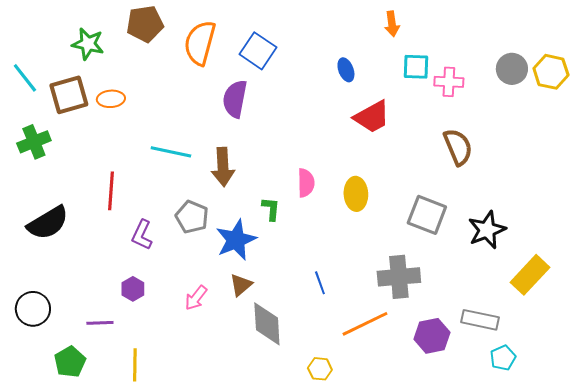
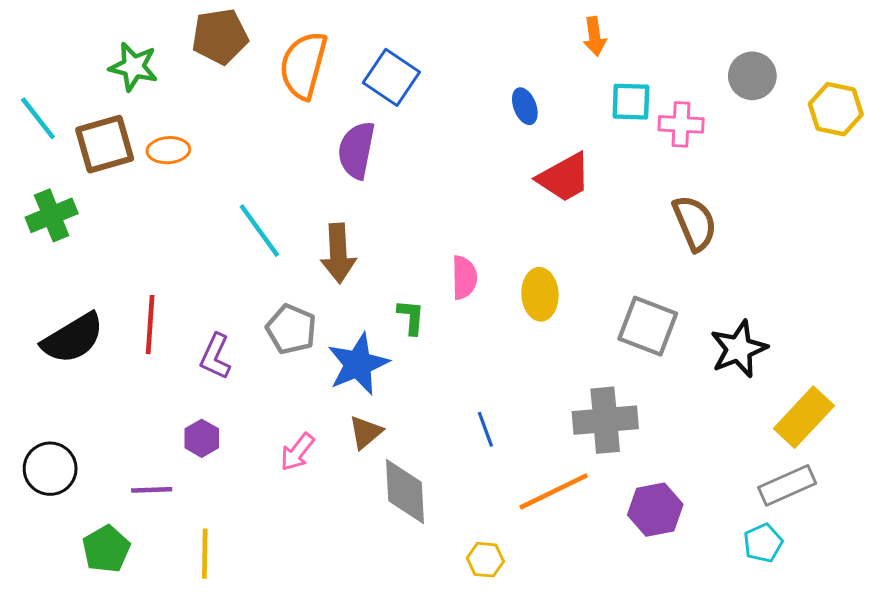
gray circle: (512, 69) -> (752, 76), moved
cyan line: (171, 152) -> (259, 231), turned 42
red line: (111, 191) -> (150, 325), moved
gray rectangle: (480, 320) -> (787, 485), moved, turned -36

